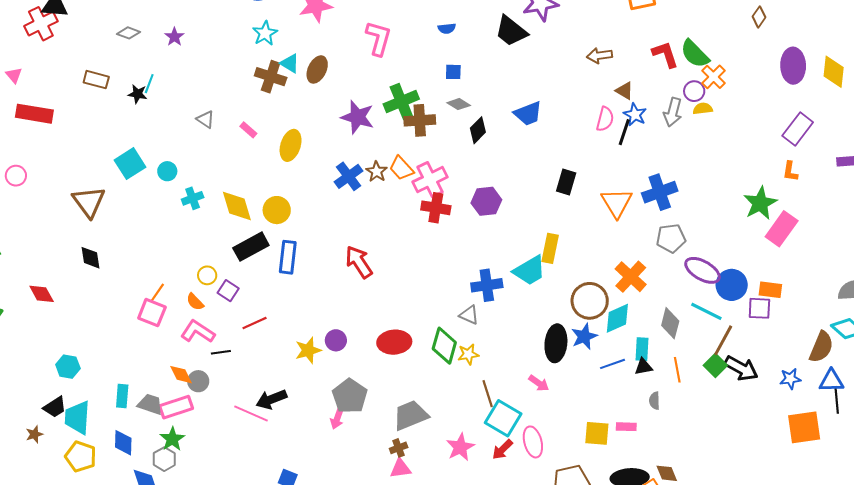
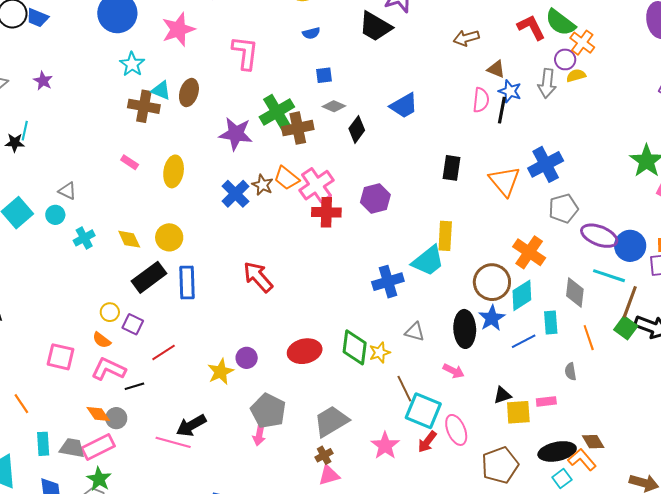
gray triangle: (205, 119) -> (67, 191), moved
yellow diamond: (237, 206) -> (129, 239), size x0.7
orange line: (157, 293) -> (21, 404), moved, turned -60
gray triangle: (469, 315) -> (415, 332), moved
black triangle: (643, 367) -> (502, 395), moved

